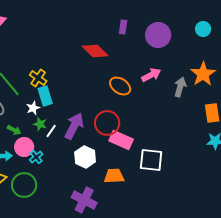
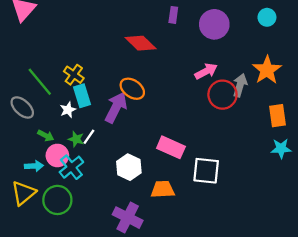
orange ellipse: (120, 86) -> (132, 89), moved
red circle: (107, 123) -> (222, 95), moved
green star: (40, 124) -> (76, 139), moved
purple arrow: (74, 126) -> (116, 107), moved
cyan cross: (36, 157) -> (71, 167), size x1.5

